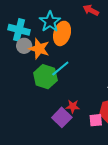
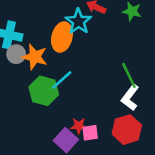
cyan star: (50, 22) -> (78, 21), moved
pink square: (96, 120) -> (90, 133), moved

